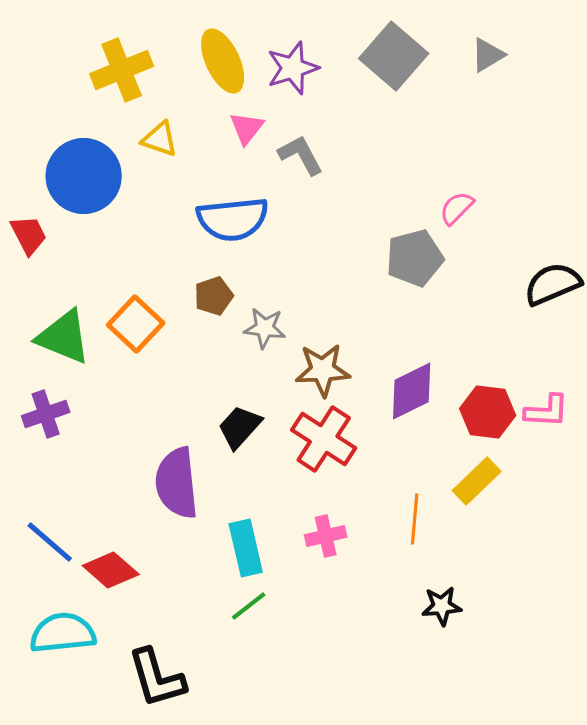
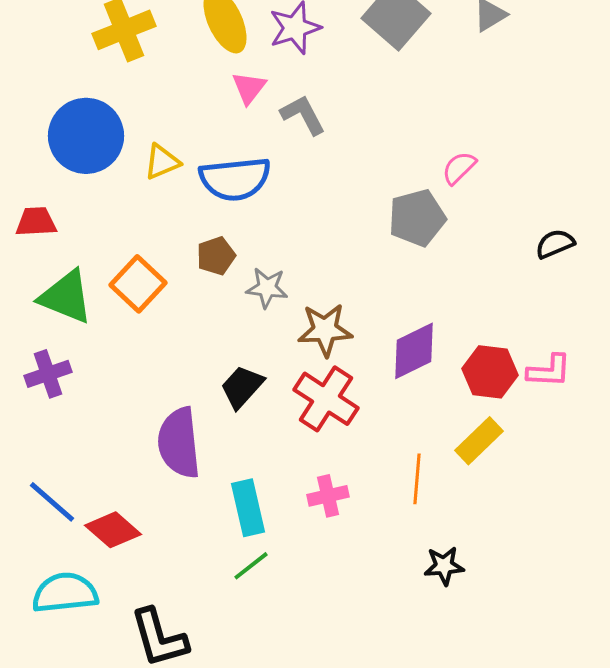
yellow triangle: (160, 139) -> (162, 162), moved, turned -42
red trapezoid: (29, 235) -> (36, 222), moved, turned -66
black semicircle: (553, 284) -> (555, 244), size x0.7

